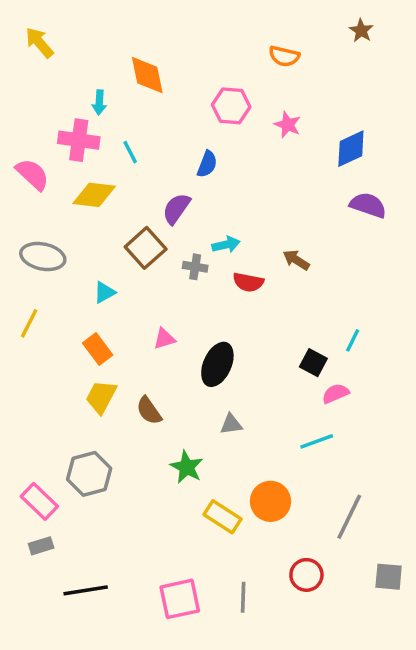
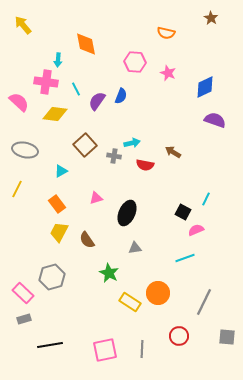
purple semicircle: (176, 209) -> (97, 101), moved

